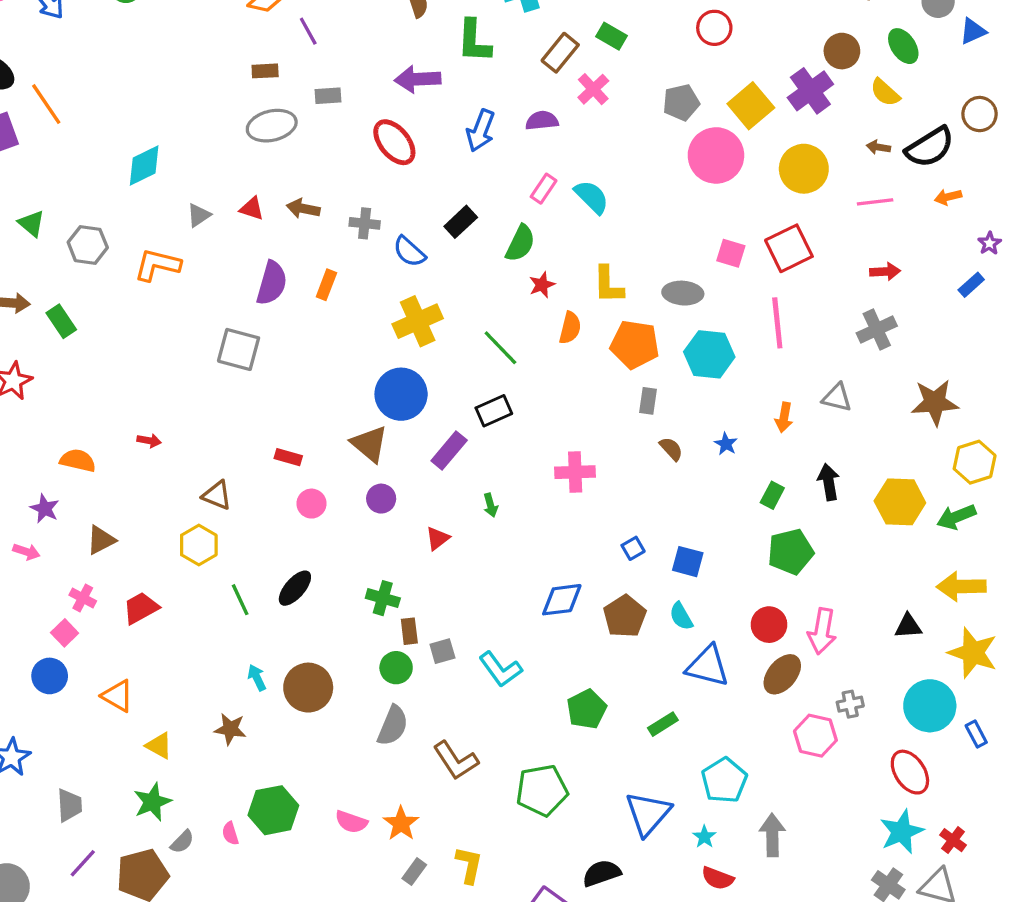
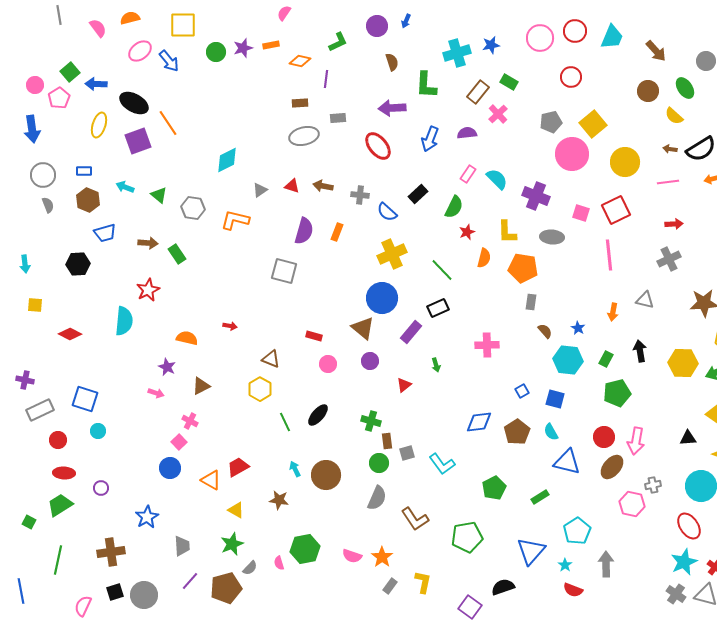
purple line: (308, 31) -> (326, 79), turned 36
purple cross: (810, 91) -> (536, 196), moved, turned -32
cyan hexagon: (709, 354) -> (568, 360), moved
red trapezoid: (141, 608) -> (238, 467), moved

